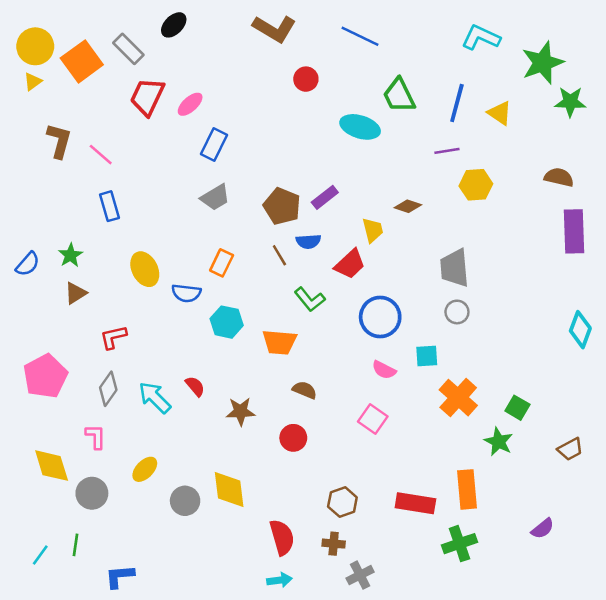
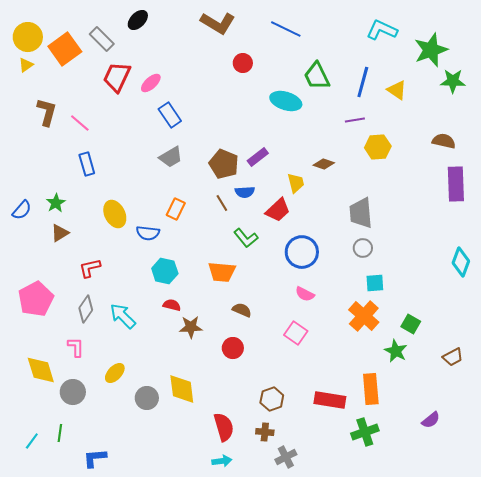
blue rectangle: (214, 145) -> (170, 115), turned -60
cyan hexagon: (227, 322) -> (165, 271), moved
cyan square: (427, 356) -> (375, 283), moved
red semicircle: (195, 386) -> (172, 305), moved, turned -36

